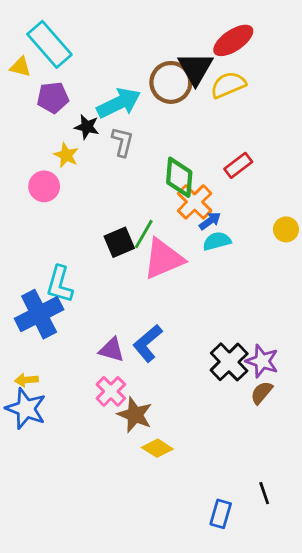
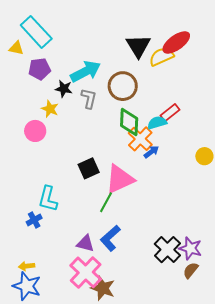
red ellipse: (233, 40) -> (176, 42), moved
brown circle: (171, 82) -> (123, 86), moved
green line: (144, 234) -> (106, 202), moved
cyan semicircle: (217, 241) -> (157, 123), moved
blue cross: (39, 314) -> (34, 220), size x0.5
pink cross: (111, 391) -> (86, 272), size x1.5

